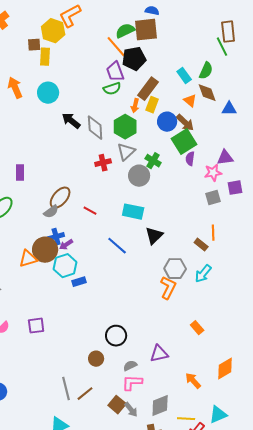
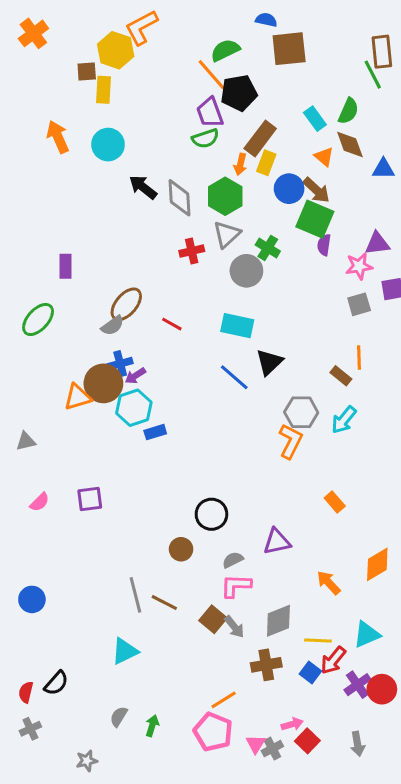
brown square: (146, 30) -> (289, 49), moved
green square: (184, 142) -> (315, 219), turned -35
blue line: (117, 246) -> (234, 377), moved
brown line: (85, 394) -> (164, 602), turned 66

